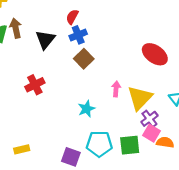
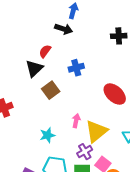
blue cross: (78, 35) -> (76, 68), moved
black triangle: (45, 40) -> (34, 68), moved
purple cross: (149, 119) -> (85, 152), moved

